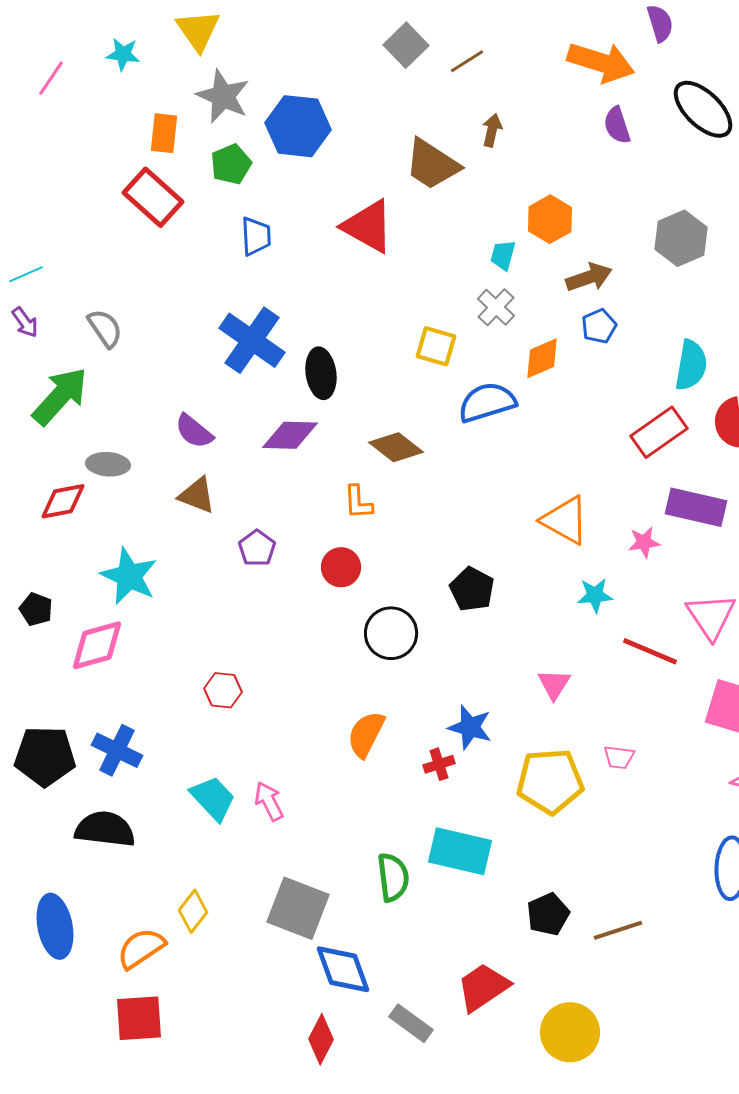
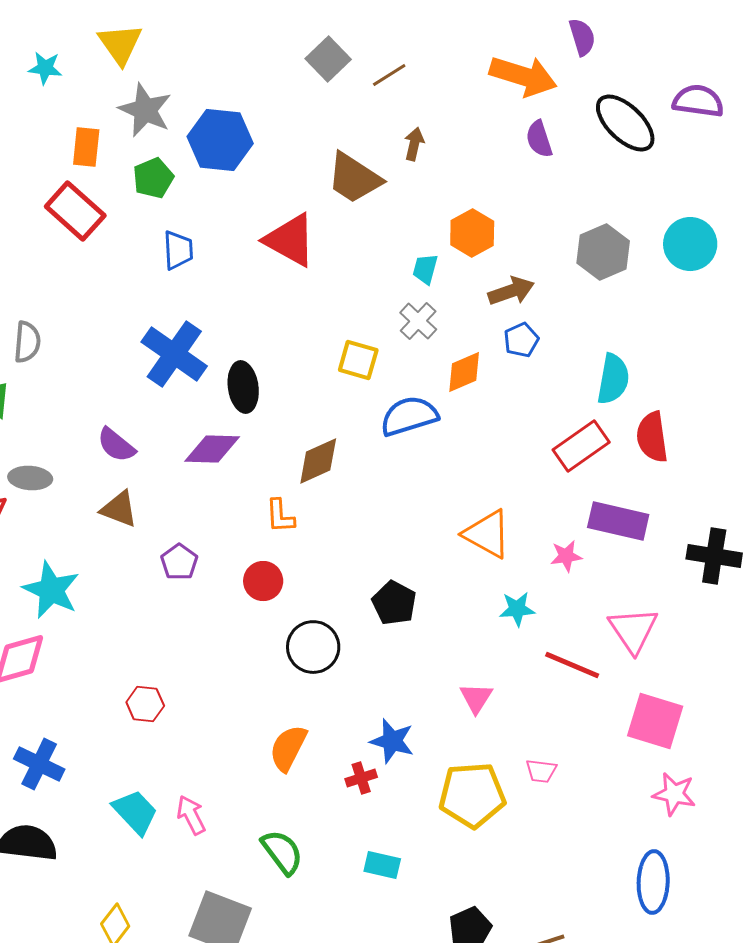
gray semicircle: (105, 328) -> (27, 342), turned 39
brown diamond: (396, 447) -> (318, 461), turned -62
cyan rectangle: (460, 851) -> (382, 865), size x0.6
green semicircle: (393, 877) -> (282, 852), moved, turned -30

